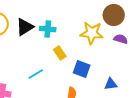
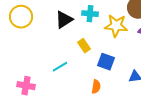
black triangle: (25, 27) -> (64, 20), moved
cyan cross: (48, 29) -> (90, 14), moved

